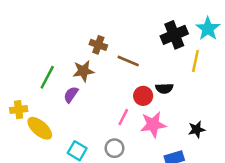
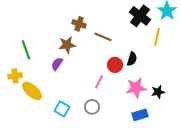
black cross: (174, 35) -> (140, 16), turned -30
green line: (47, 77) -> (26, 50), moved, turned -48
black semicircle: (164, 88) -> (132, 59), turned -72
pink star: (153, 125) -> (136, 88), moved

